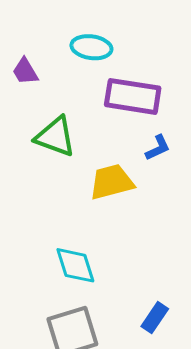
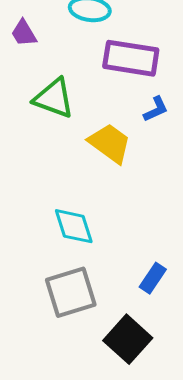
yellow trapezoid: (112, 182) -> (110, 143), turned 51

